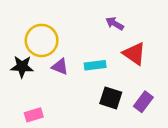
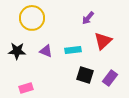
purple arrow: (115, 23) -> (88, 18), turned -80
yellow circle: (42, 40) -> (32, 18), moved
red triangle: (134, 54) -> (103, 41), turned 42

